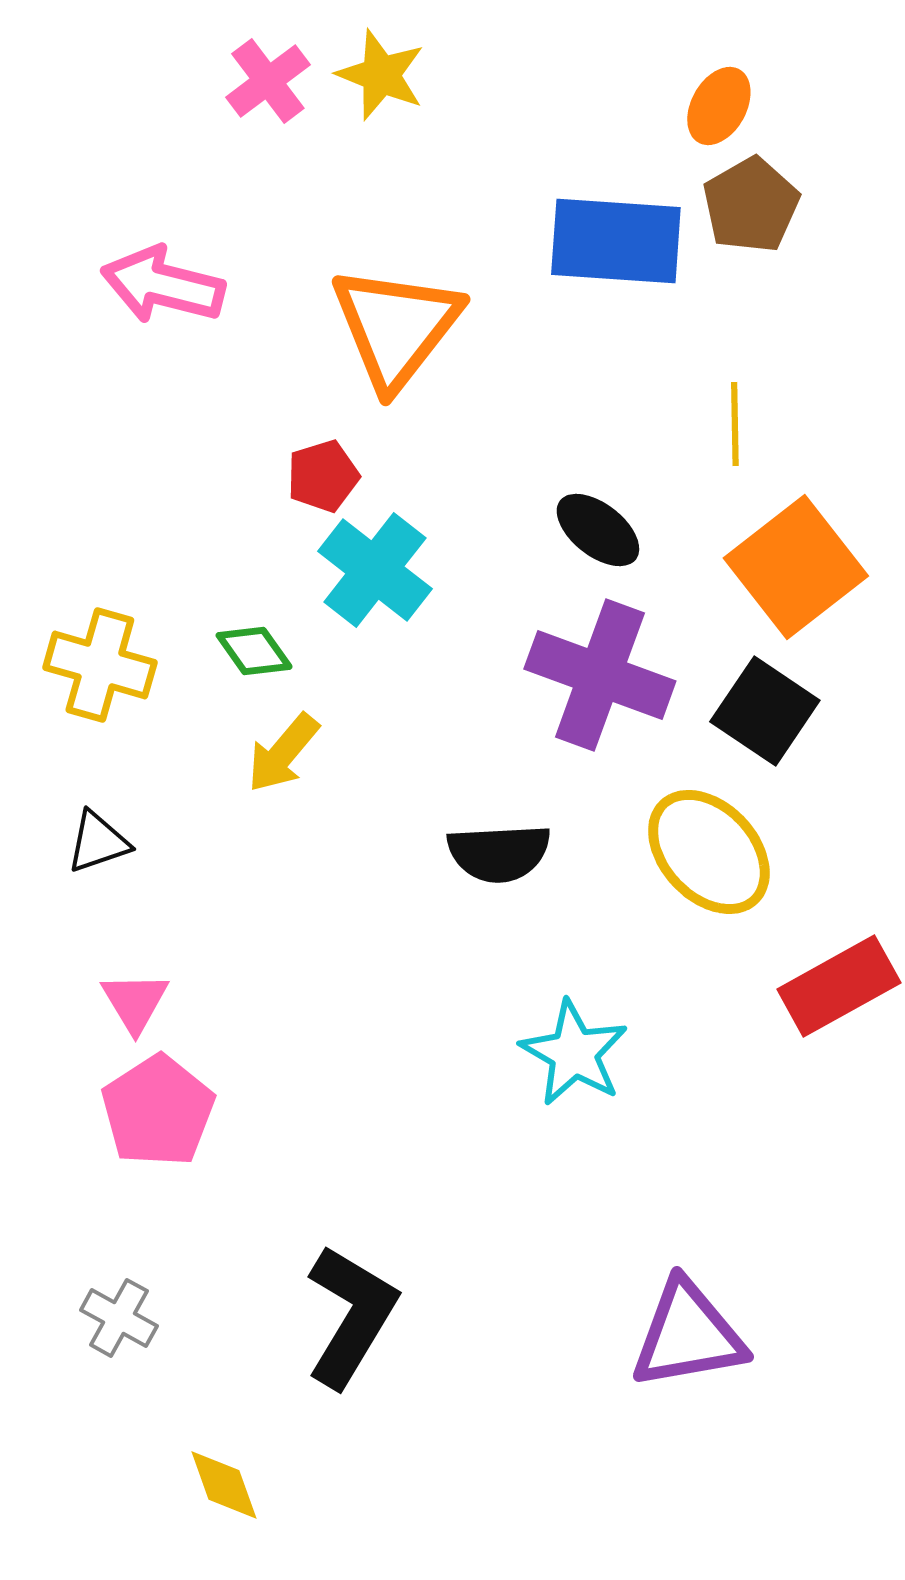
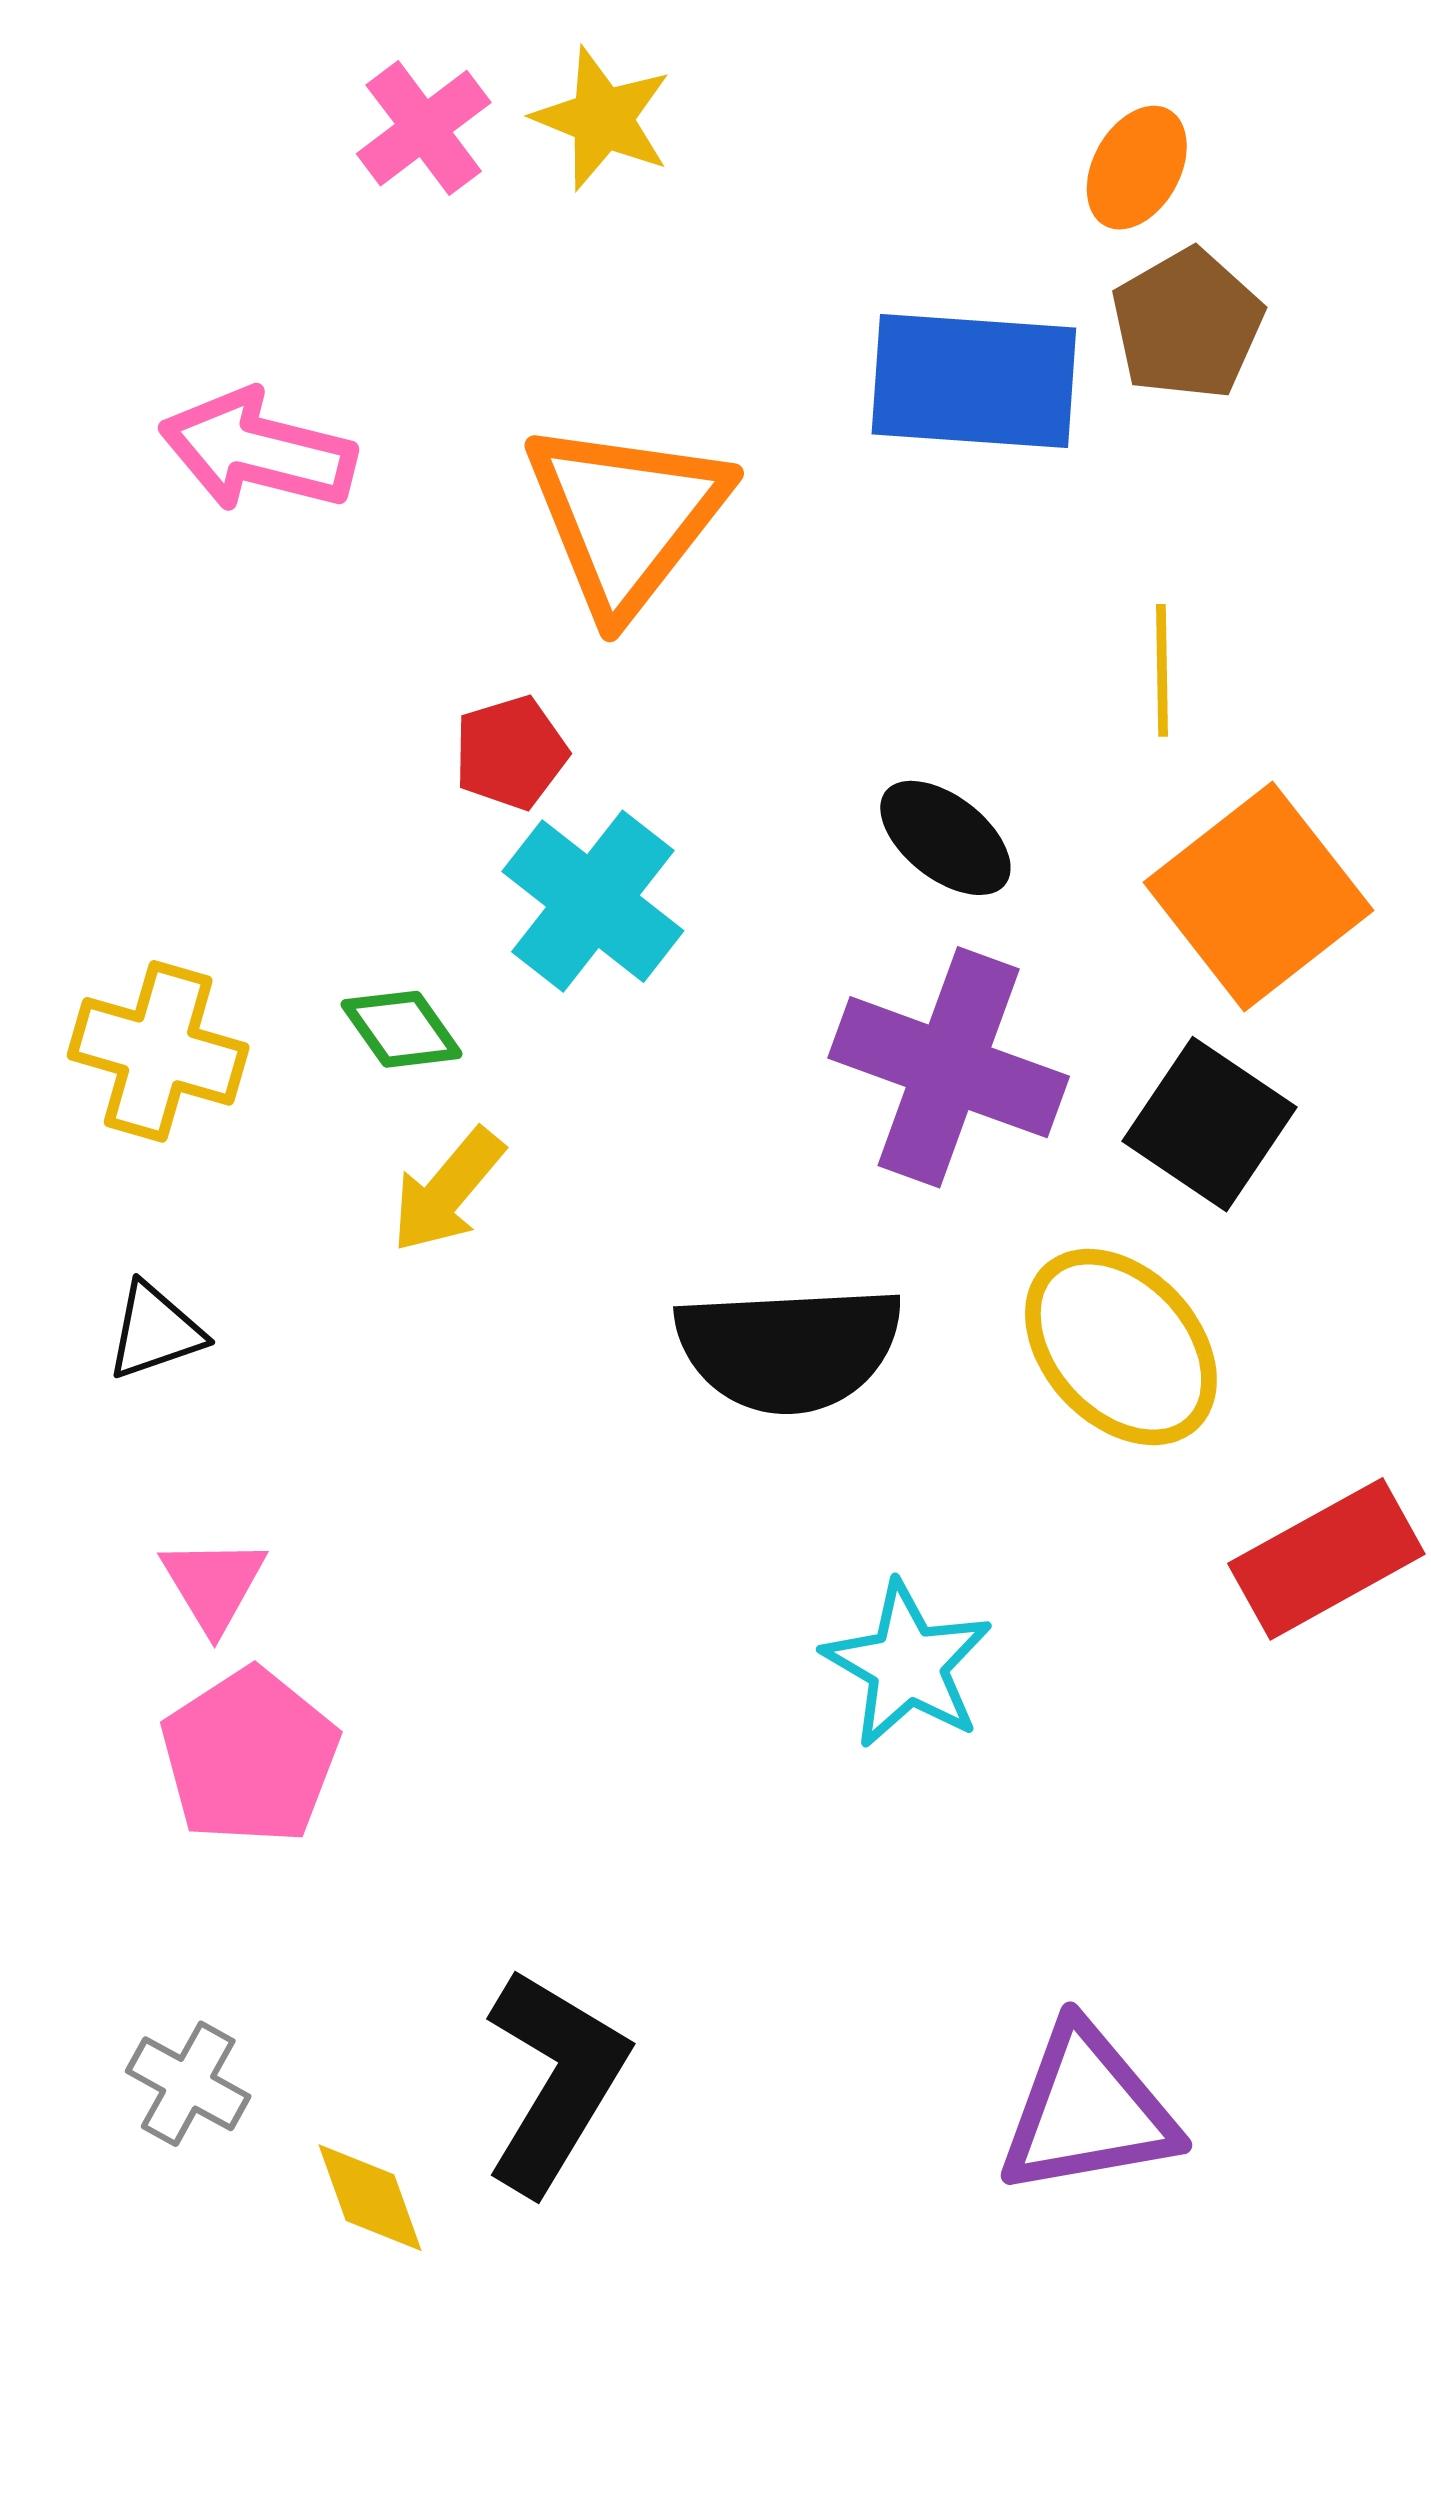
black semicircle: (499, 853) -> (789, 1349), size x1.4
yellow diamond: (224, 1485) -> (370, 2198), moved

